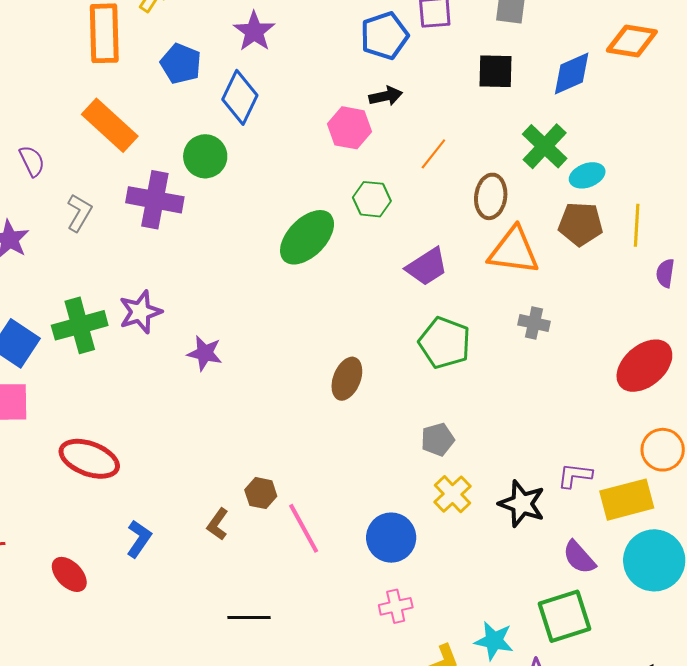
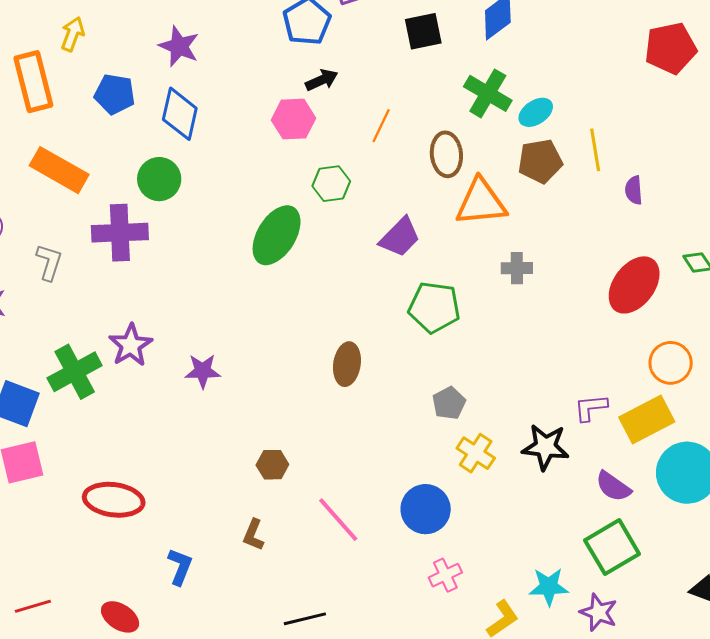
brown hexagon: (261, 493) -> (272, 465), moved

